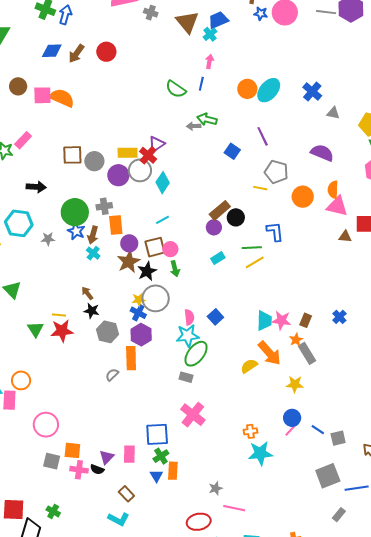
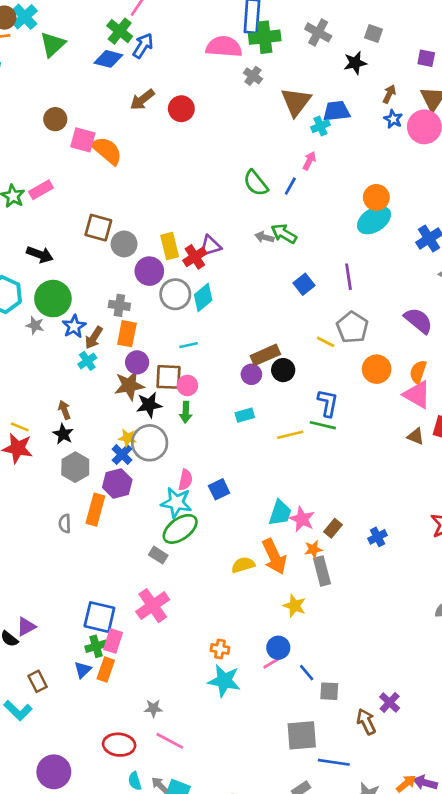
blue diamond: (52, 51) -> (108, 59), moved
orange circle: (247, 89) -> (376, 197), moved
yellow rectangle: (128, 153) -> (170, 246), turned 60
gray circle: (140, 170) -> (175, 294), moved
green circle: (75, 212) -> (53, 299), moved
green line: (252, 248) -> (323, 425), moved
gray semicircle: (112, 375) -> (65, 524), turned -64
pink rectangle: (129, 454) -> (113, 641), moved

